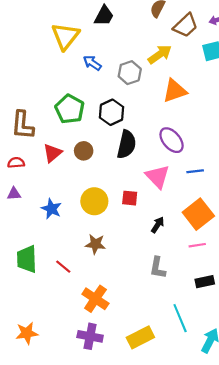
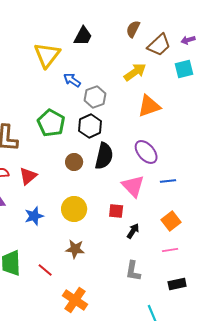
gray hexagon: (130, 73) -> (95, 97), moved
brown circle: (84, 151) -> (74, 162), moved
red triangle: (53, 153) -> (28, 176), moved
red square: (130, 198) -> (116, 211), moved
blue star: (51, 209) -> (34, 216), turned 30
orange square: (198, 214) -> (171, 221), size x0.7

